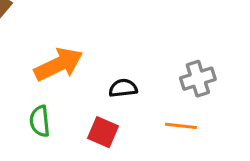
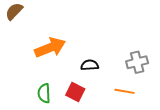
green semicircle: (40, 121) -> (44, 93), moved

